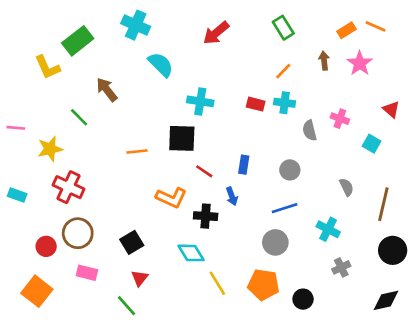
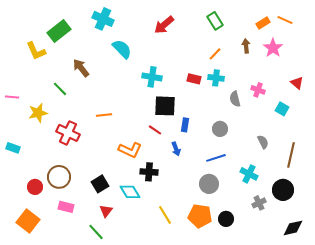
black square: (182, 138) -> (165, 106), moved
red cross: (69, 187) -> (68, 133), moved
black cross: (206, 216) -> (149, 172), moved
black circle: (393, 250) -> (283, 190), moved
cyan diamond: (191, 253) -> (130, 192), moved
black circle: (303, 299) -> (226, 219), moved

